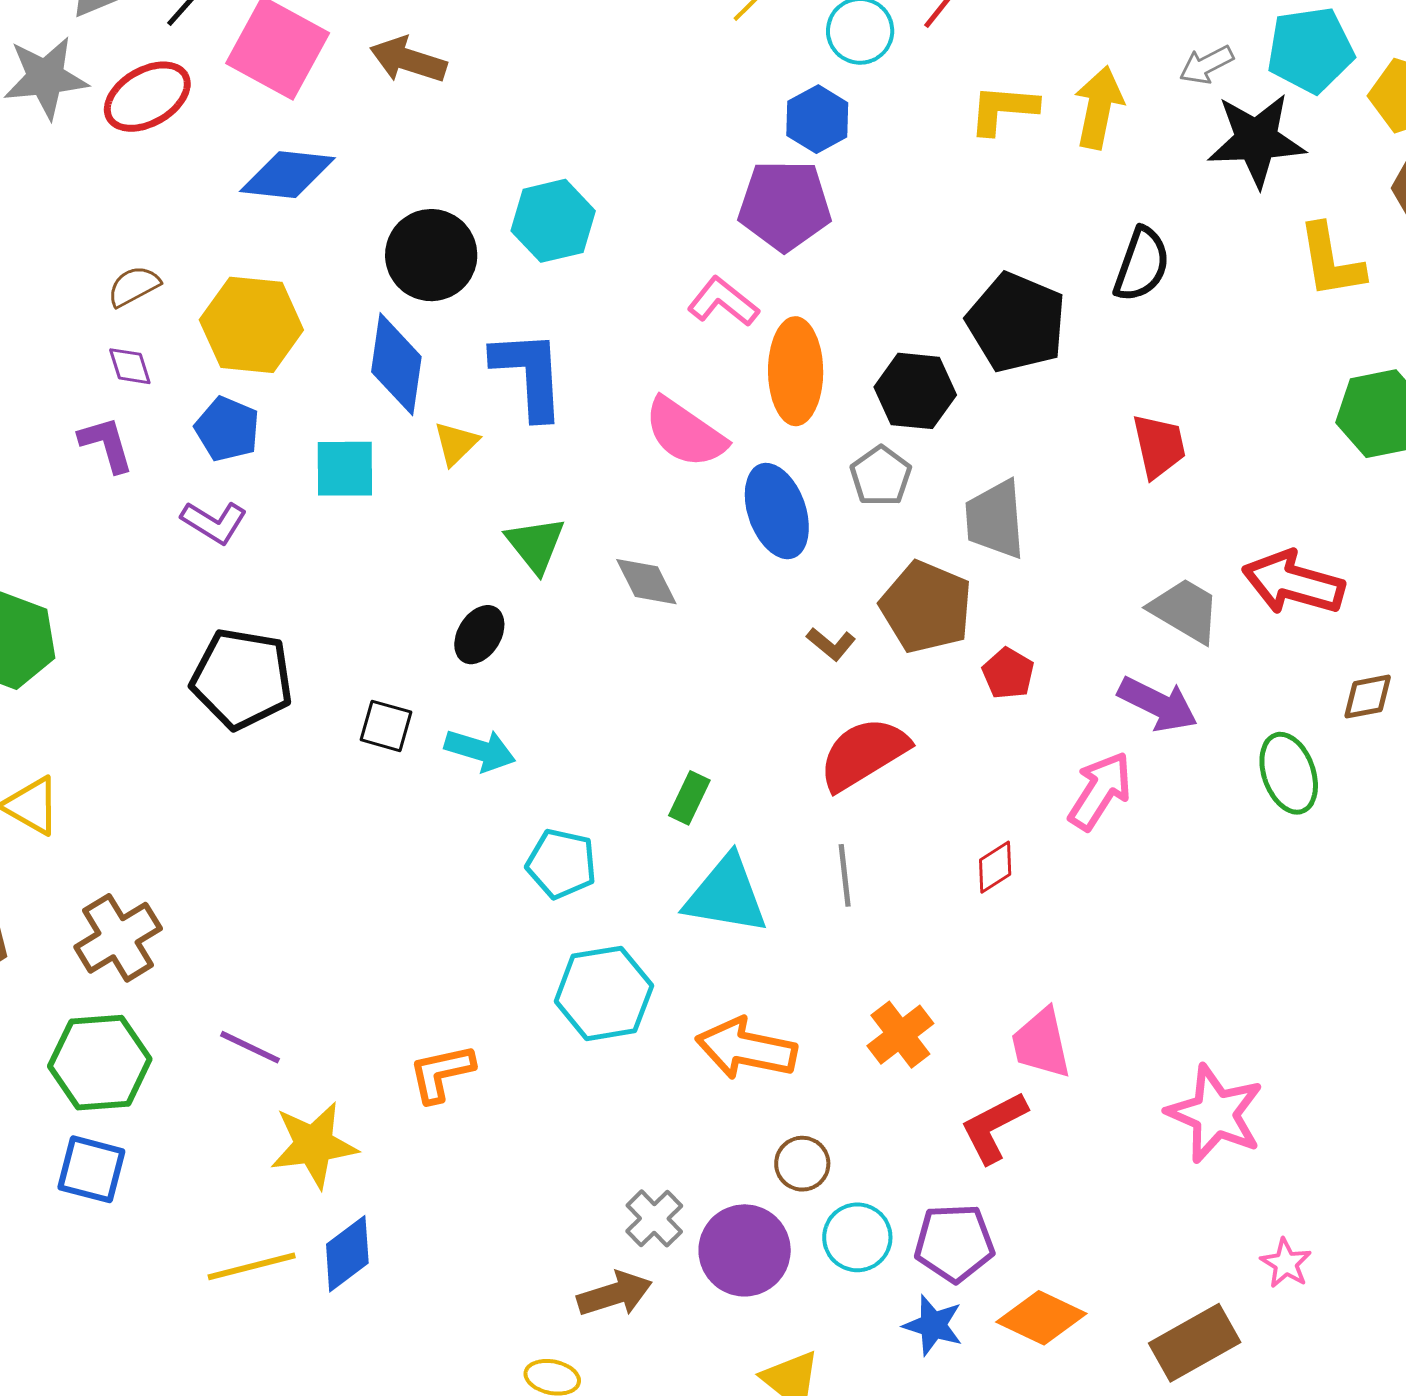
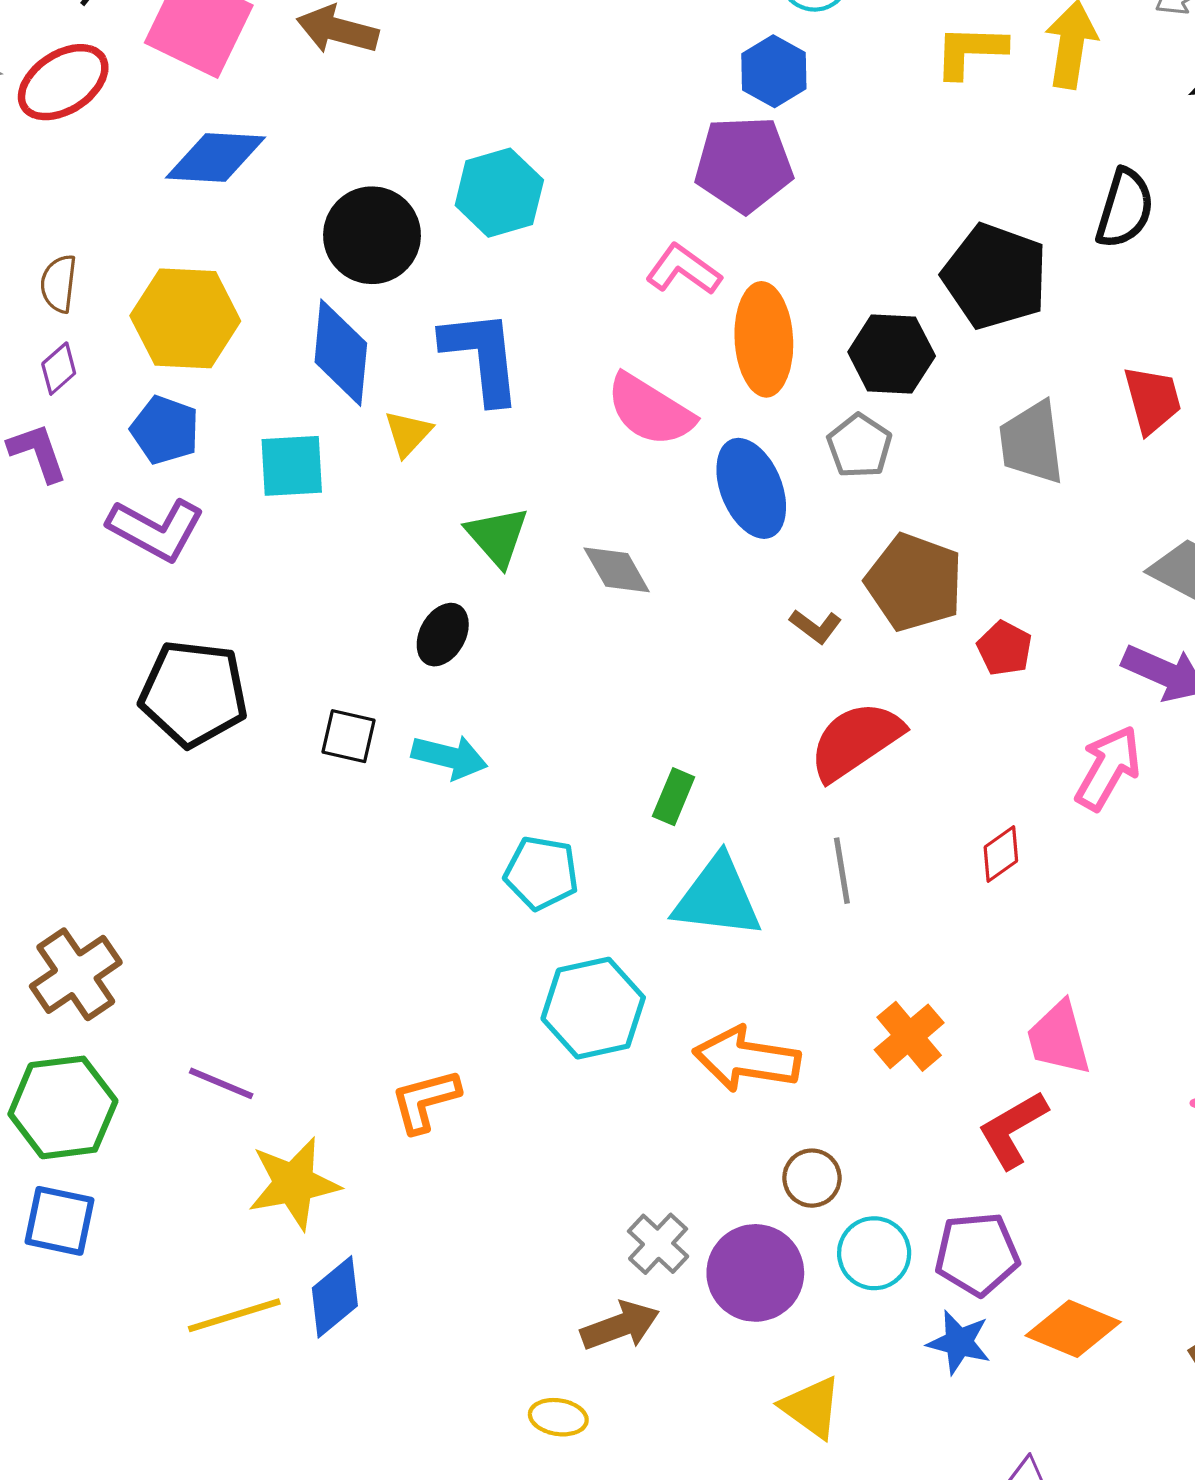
brown semicircle: (134, 286) -> (59, 284), turned -52
purple diamond: (130, 366) -> (59, 369), turned 69
gray trapezoid: (995, 519) -> (1032, 443), moved
purple L-shape: (214, 522) -> (156, 529), size x1.4

